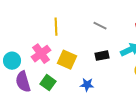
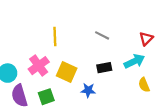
green square: (48, 83) -> (46, 97), turned 35
blue star: (87, 85) -> (88, 90), moved

